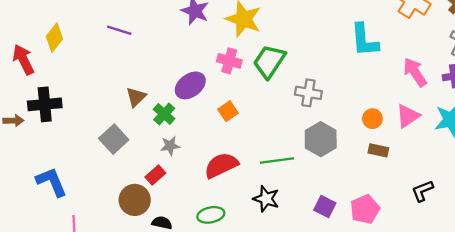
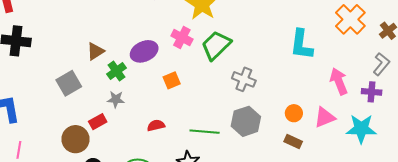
red semicircle: (221, 165) -> (156, 125), size x0.6

